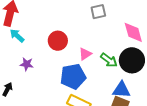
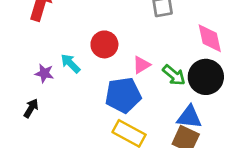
cyan arrow: (17, 36) -> (70, 63), moved
purple star: (27, 64) -> (44, 73), moved

